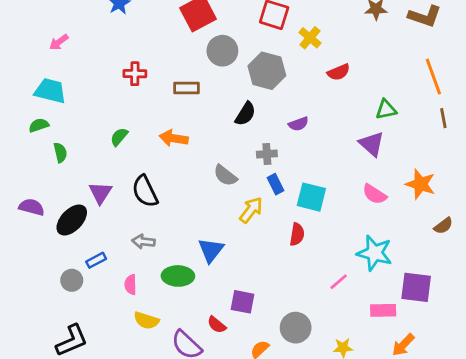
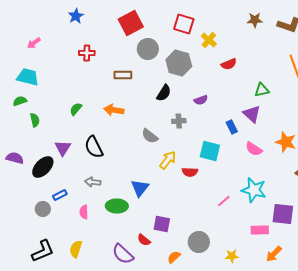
red cross: (135, 74) -> (87, 53), moved
blue rectangle: (276, 184) -> (232, 127), moved
red semicircle: (297, 234) -> (190, 172), moved, turned 84
pink line: (339, 282) -> (224, 201), moved
yellow semicircle: (146, 320) -> (76, 249), moved, turned 90

